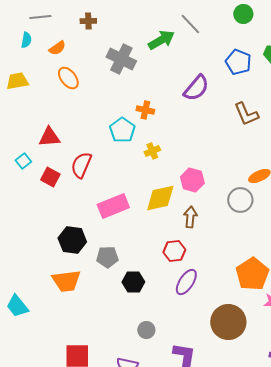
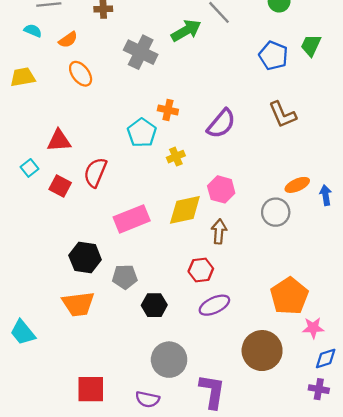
cyan semicircle: (26, 40) -> (33, 31), turned -77
purple semicircle: (196, 88) -> (221, 124), moved
purple ellipse: (186, 282) -> (214, 305), turned 32
gray circle: (146, 330) -> (169, 360), size x1.8

